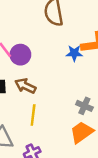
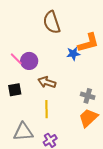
brown arrow: (25, 86) -> (47, 82), moved

